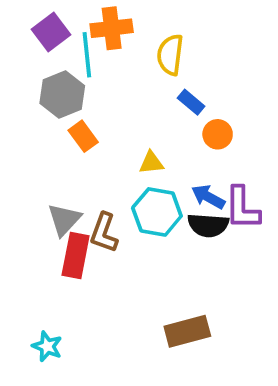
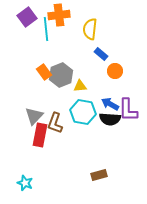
gray hexagon: (62, 95) -> (61, 75), moved
brown rectangle: (187, 331) -> (99, 175), size x0.7

